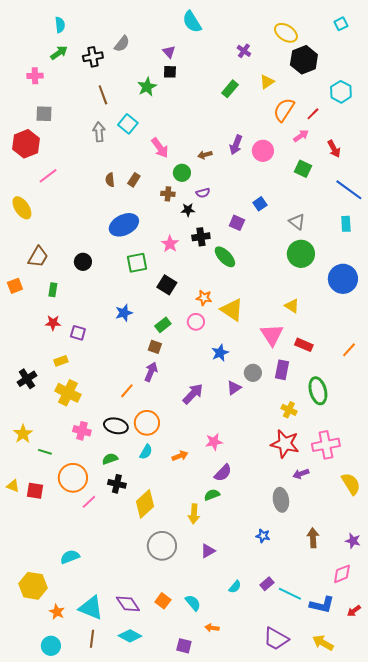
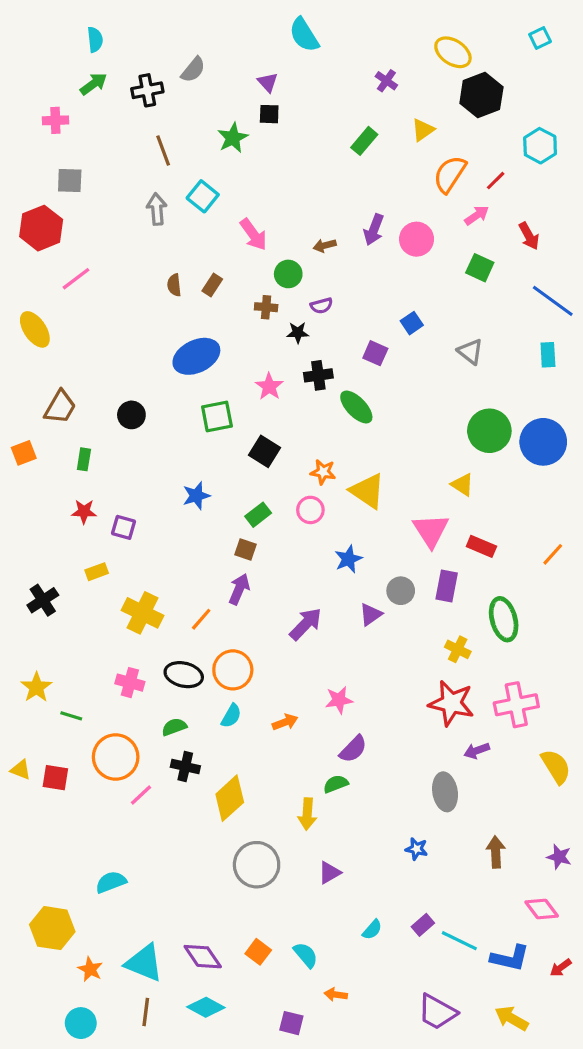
green circle: (301, 254) -> (489, 431), moved
yellow cross: (68, 393) -> (143, 613), moved
pink diamond: (342, 574) -> (542, 909), turned 75

